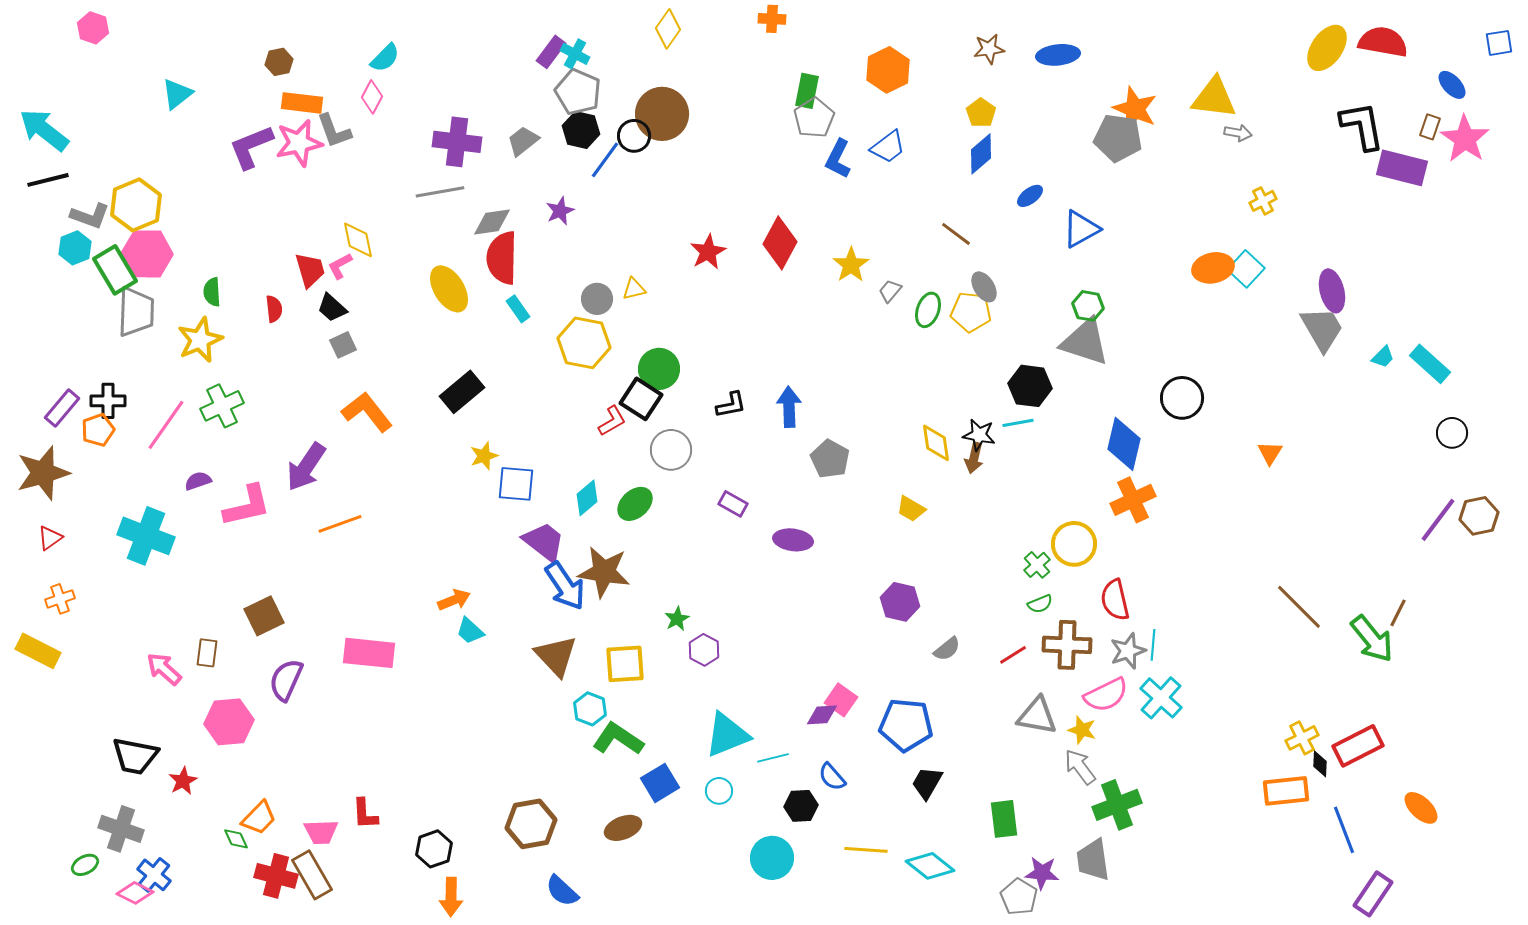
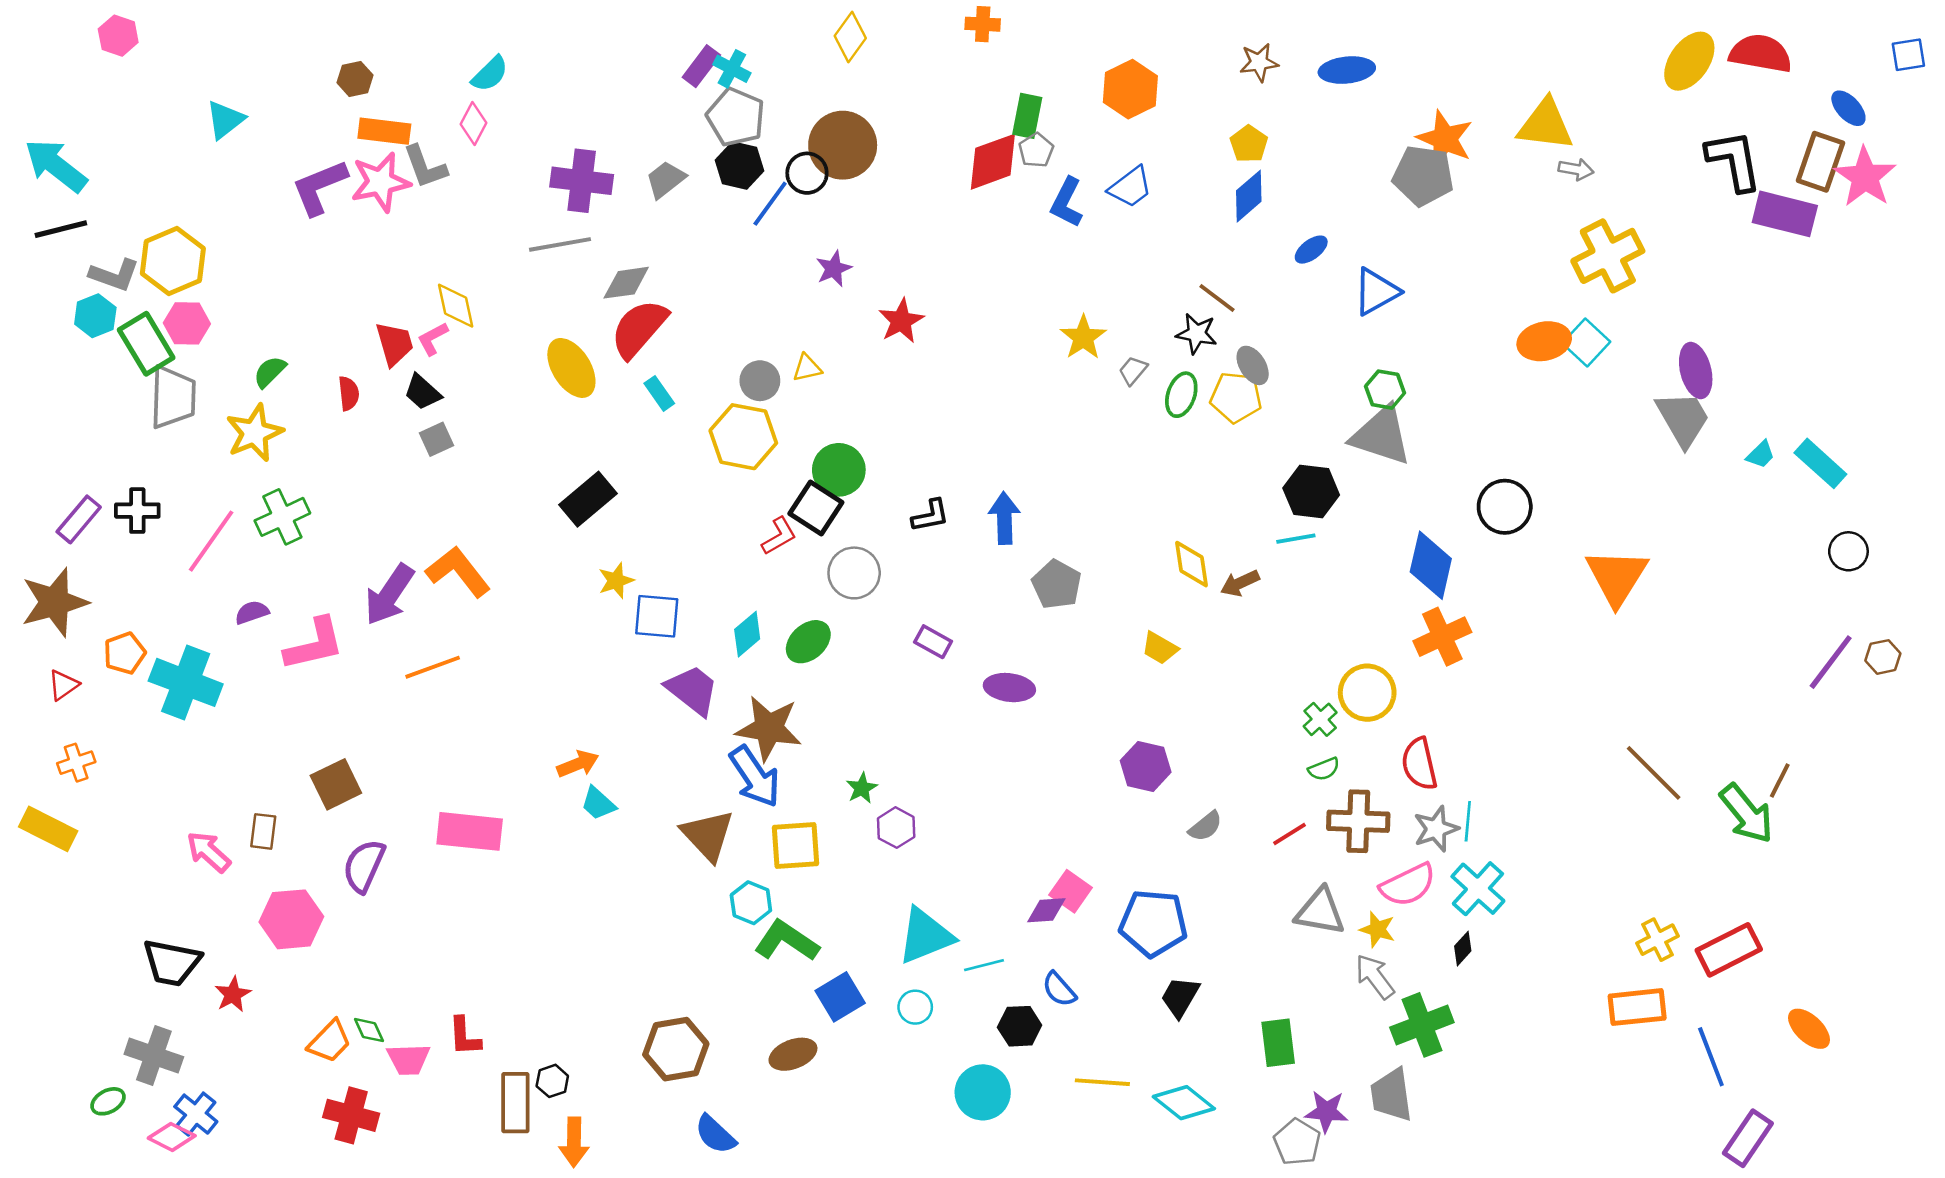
gray pentagon: (814, 118) -> (1036, 150), size x0.7
brown rectangle: (1430, 127) -> (1820, 162), size x1.8
yellow cross: (1263, 201) -> (1608, 256), size x2.0
purple star: (560, 211) -> (834, 269), moved
red diamond: (780, 243) -> (993, 162), moved, turned 42
pink hexagon: (147, 254) -> (187, 323), size x0.7
red semicircle: (502, 258) -> (639, 328), turned 40
green semicircle: (212, 292) -> (270, 372), turned 48
orange L-shape: (367, 412) -> (458, 572), moved
orange pentagon: (98, 430) -> (125, 653), moved
black star: (979, 435) -> (1197, 334), moved
orange triangle: (1270, 453) -> (1617, 577), size x2.0
brown arrow: (974, 458) -> (1240, 583), turned 52
brown hexagon: (1479, 516) -> (1883, 657), size x0.7
blue arrow: (565, 586) -> (755, 777), moved
black diamond: (1320, 764) -> (1463, 949), moved, turned 40
green diamond: (236, 839) -> (369, 1030), moved
black hexagon: (434, 849) -> (552, 1081), size x0.7
brown rectangle: (312, 875) -> (515, 1103), moved, turned 30

